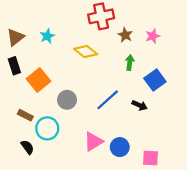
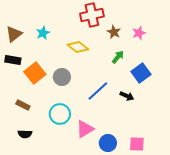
green arrow: (130, 62) -> (118, 57), turned 32
black rectangle: (14, 66) -> (13, 60), turned -63
gray circle: (67, 100) -> (62, 77), moved
cyan circle: (47, 128) -> (60, 114), moved
black semicircle: (27, 147) -> (25, 134), turned 128
blue circle: (120, 147) -> (108, 143), moved

